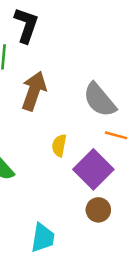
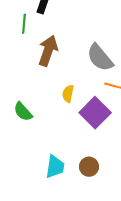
brown circle: (98, 210) -> (89, 167), moved

